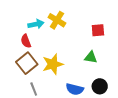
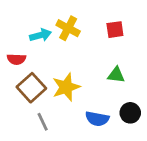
red square: (98, 30) -> (115, 30), moved
red semicircle: (26, 41) -> (16, 59), moved, turned -64

